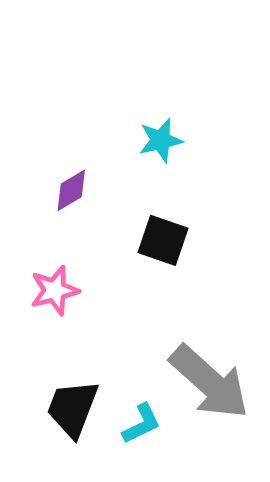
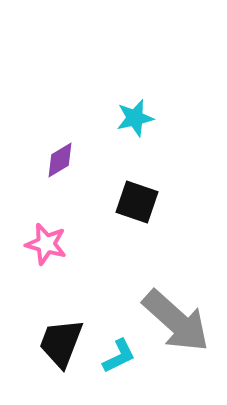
pink star: (55, 290) -> (46, 244), turned 30

